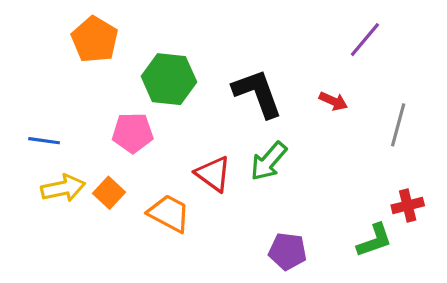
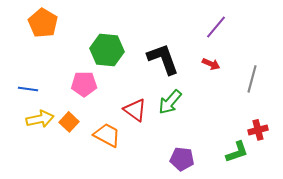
orange pentagon: (95, 40) -> (43, 23), moved
purple line: (365, 40) -> (216, 27), moved

